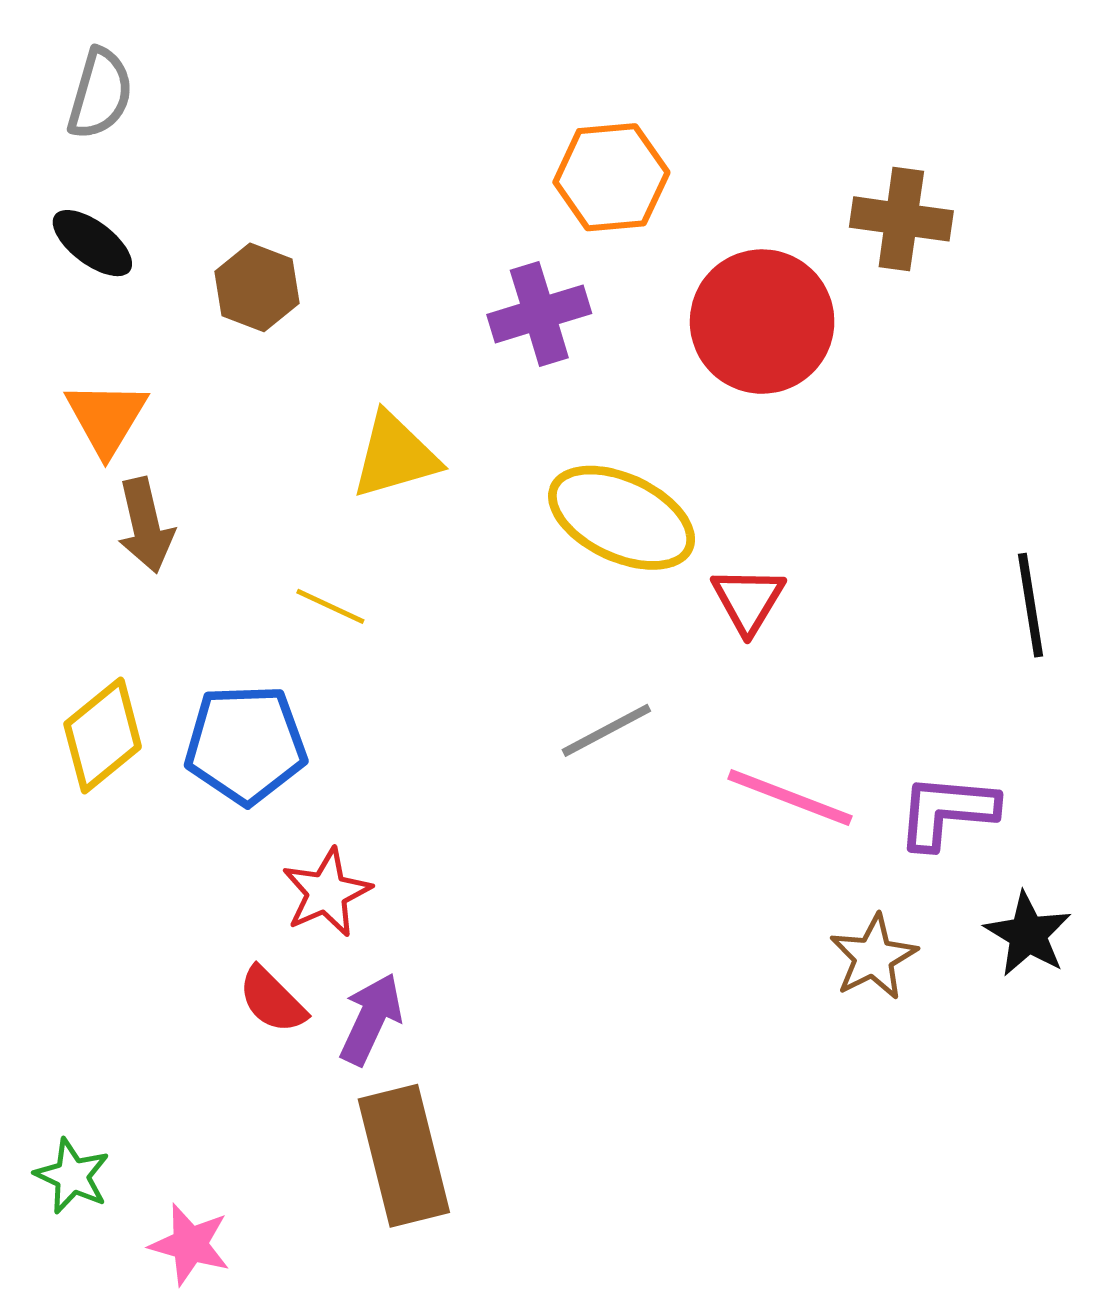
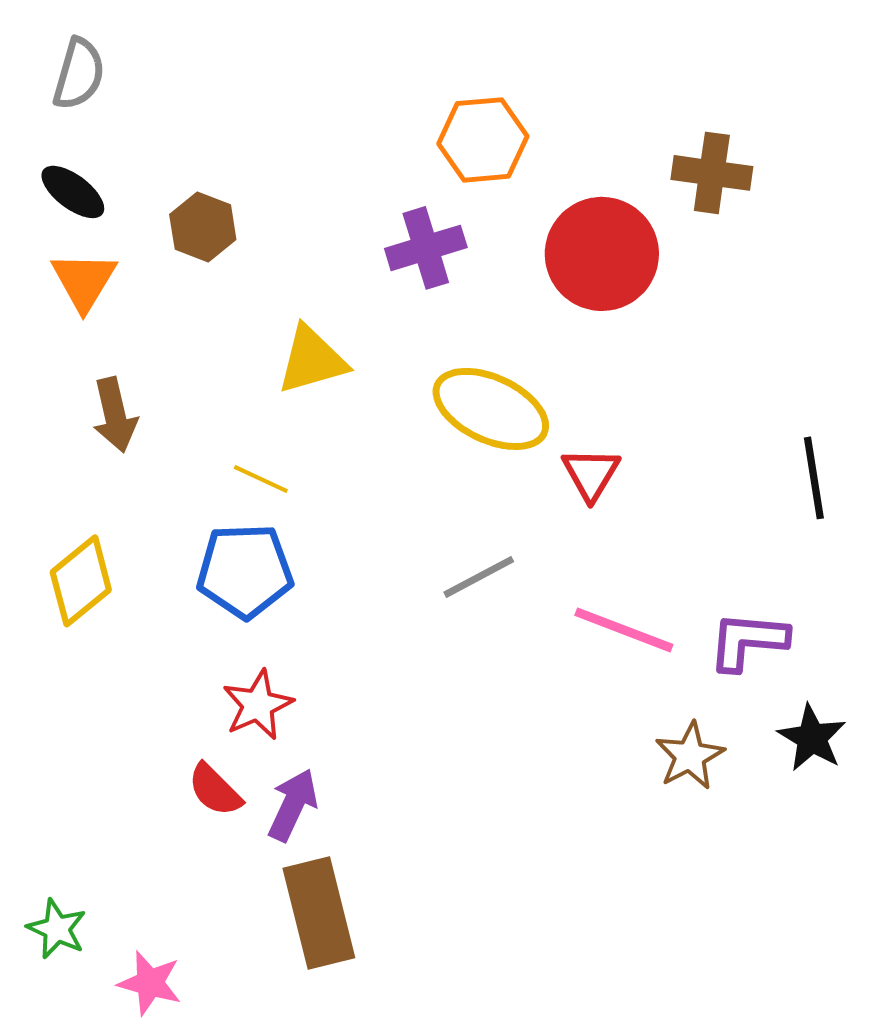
orange triangle: (106, 418) -> (84, 281), moved
blue pentagon: (246, 744) -> (245, 571), moved

